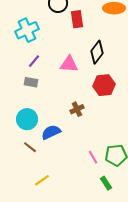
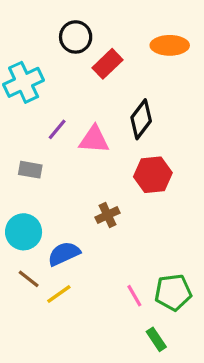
red rectangle: (77, 19) -> (108, 64), turned 54
purple line: (34, 61) -> (57, 129), moved
yellow line: (42, 180) -> (59, 294), moved

